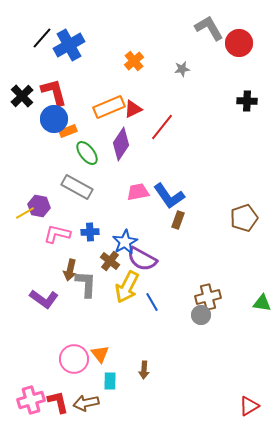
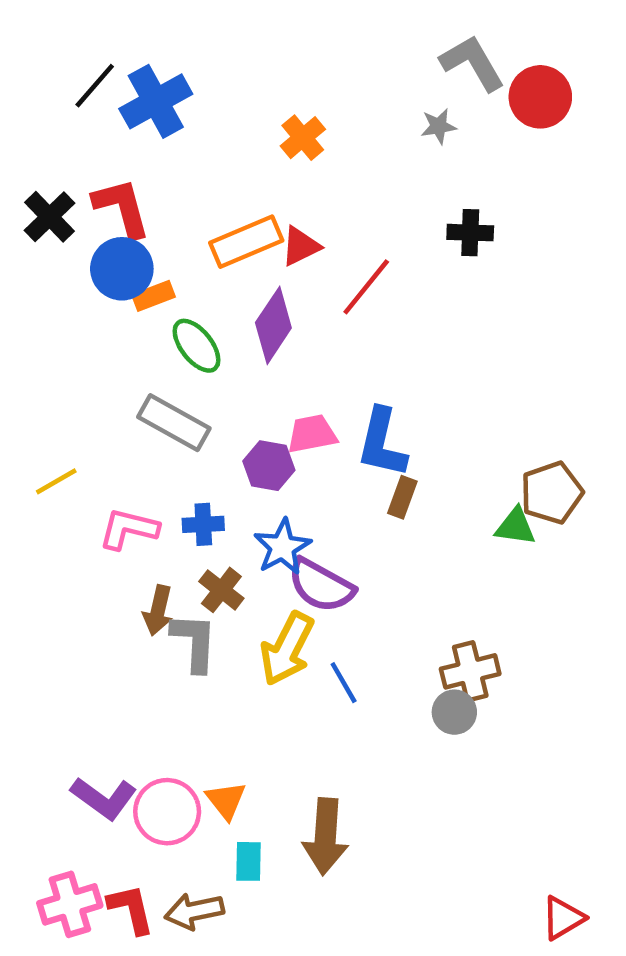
gray star: (182, 69) -> (439, 126), moved
black cross: (247, 101) -> (470, 233), moved
blue L-shape: (169, 196) -> (382, 443), turned 48
purple hexagon: (39, 206) -> (269, 466), moved
brown cross: (110, 261) -> (221, 590), moved
purple L-shape: (44, 299) -> (104, 798), moved
green triangle: (262, 303) -> (515, 527), moved
brown arrow: (144, 370) -> (325, 837), size x1.8

